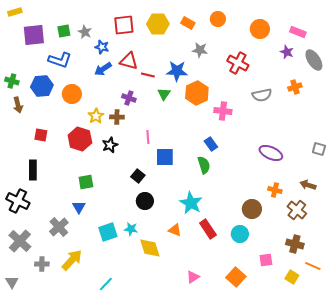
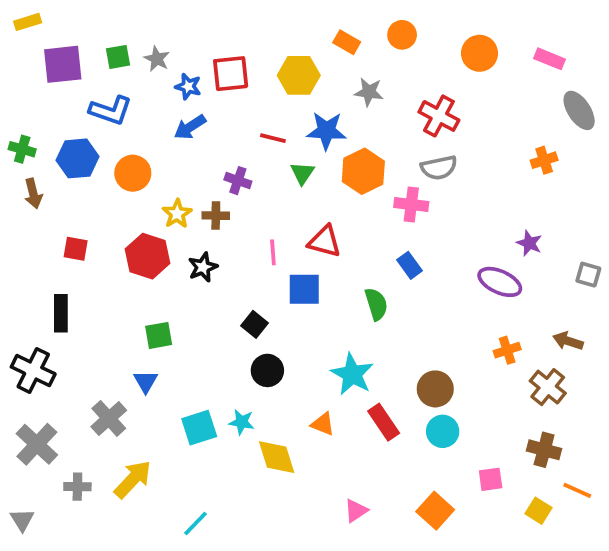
yellow hexagon: (158, 24) -> (299, 75), moved
red square: (124, 25) -> (231, 74), moved
purple star: (287, 52) -> (529, 243), moved
red triangle: (129, 61) -> (325, 241), moved
gray semicircle: (262, 95) -> (439, 168), moved
blue rectangle: (211, 144) -> (409, 265), moved
orange cross: (275, 190) -> (507, 350), turned -32
brown circle: (252, 209) -> (435, 389), moved

